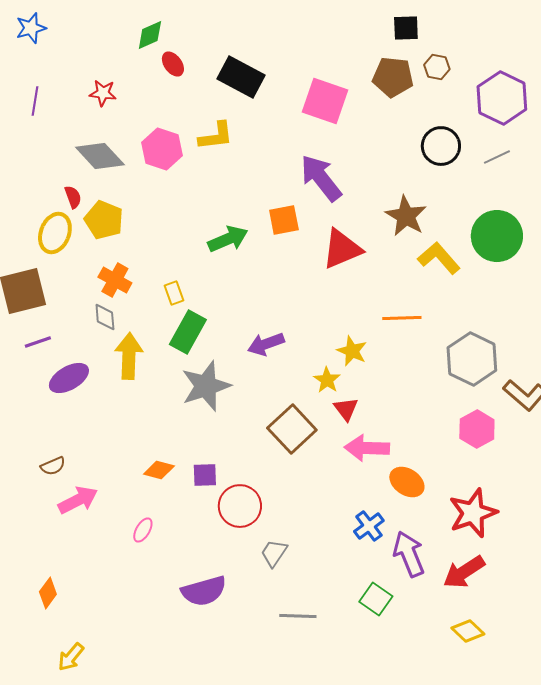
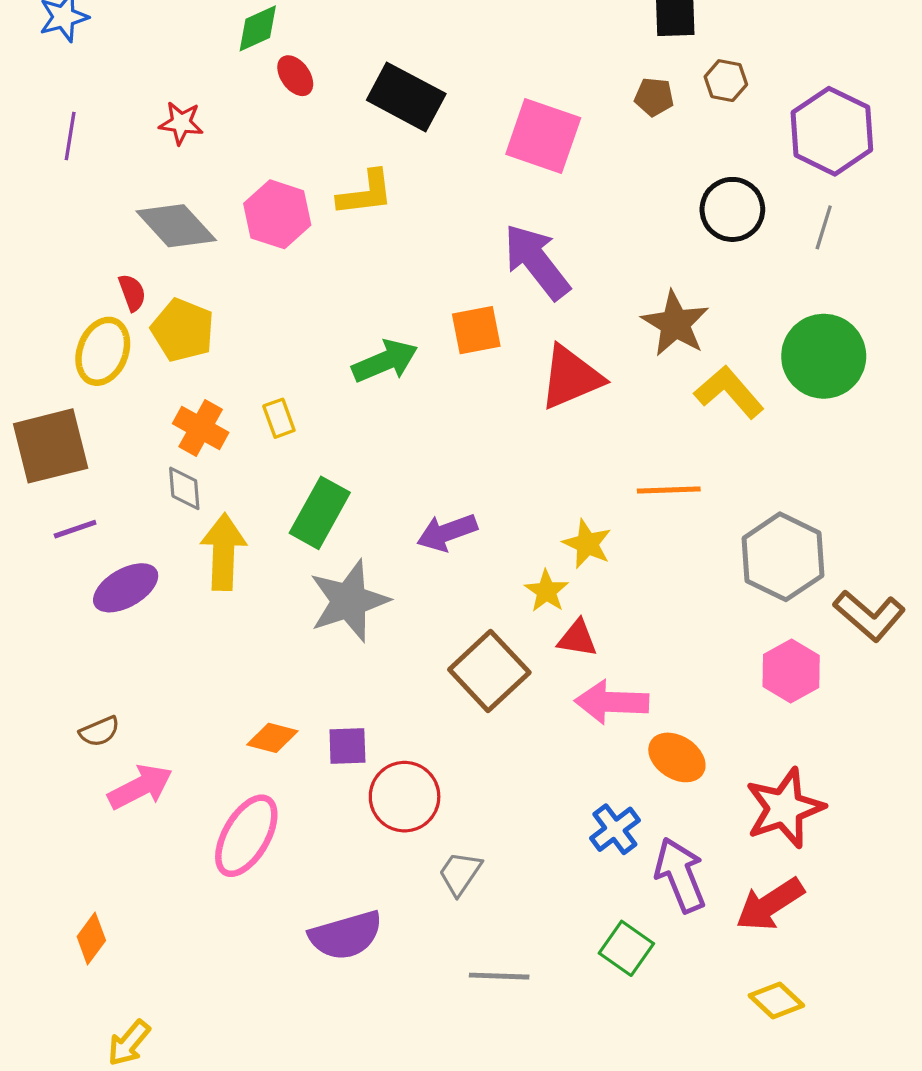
brown pentagon: (393, 77) -> (654, 97), size x0.6
gray line: (497, 157) -> (824, 227), turned -48
yellow rectangle: (174, 293) -> (279, 418), moved
red triangle: (346, 409) -> (577, 638), turned -44
pink ellipse: (143, 530) -> (246, 836), size x2.0

